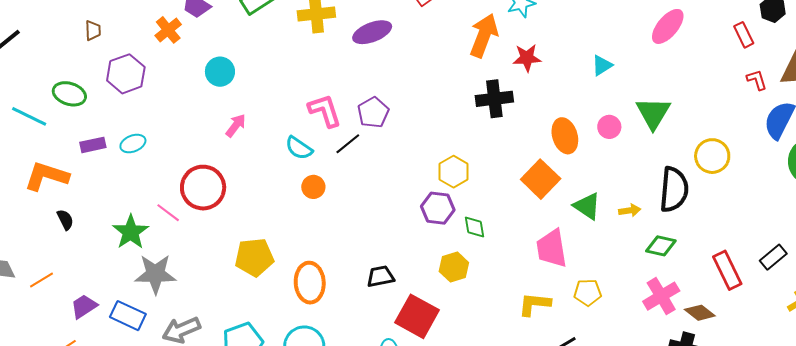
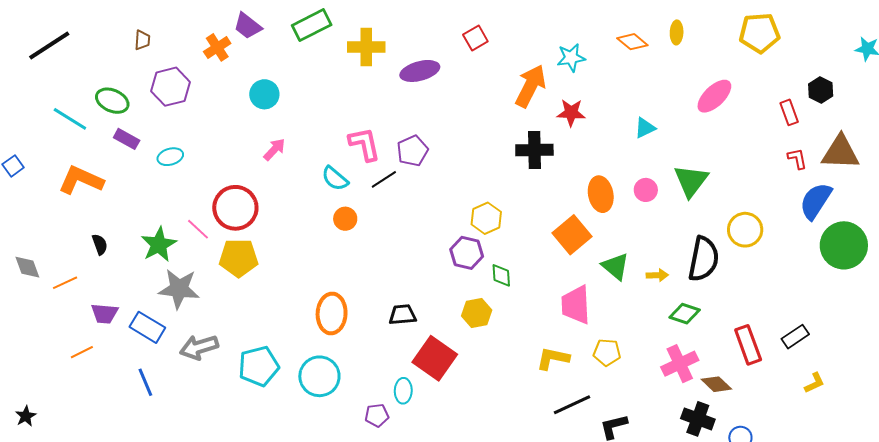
purple rectangle: (93, 145) -> (127, 139), moved, turned 35
black semicircle: (65, 220) -> (100, 244), moved
yellow pentagon: (254, 257) -> (239, 258), moved
purple trapezoid: (84, 306) -> (105, 314), turned -148

